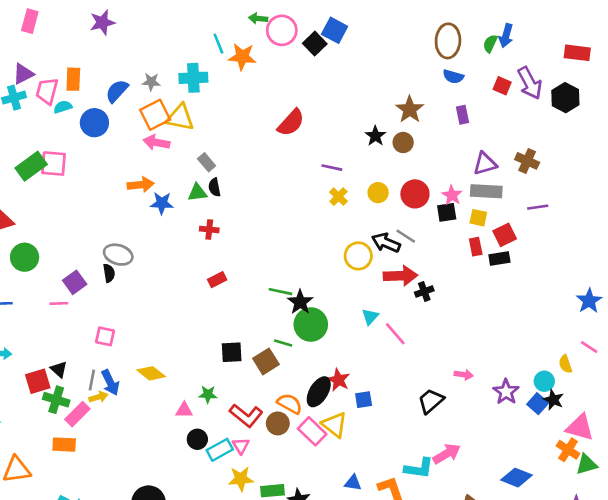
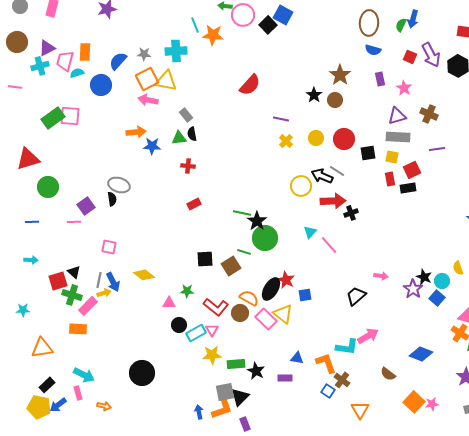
pink star: (452, 195) -> (404, 88), moved
black star: (553, 400) -> (424, 277), moved

